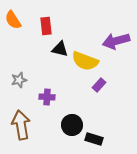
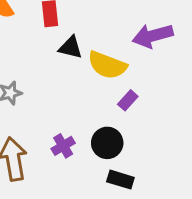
purple cross: (47, 97) -> (63, 146), moved, turned -35
black circle: (72, 125) -> (107, 143), moved

